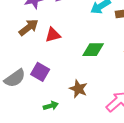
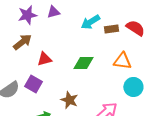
red triangle: (53, 35) -> (44, 59), moved

